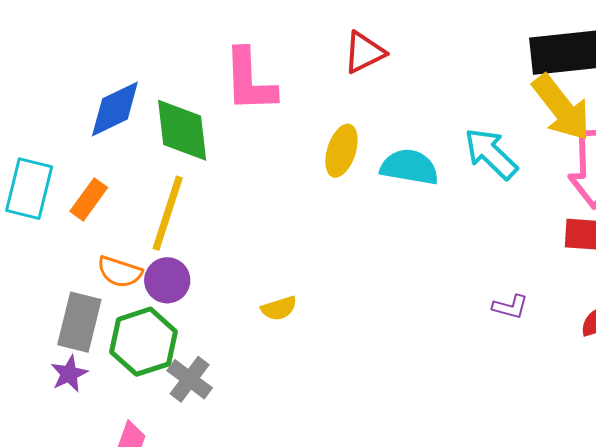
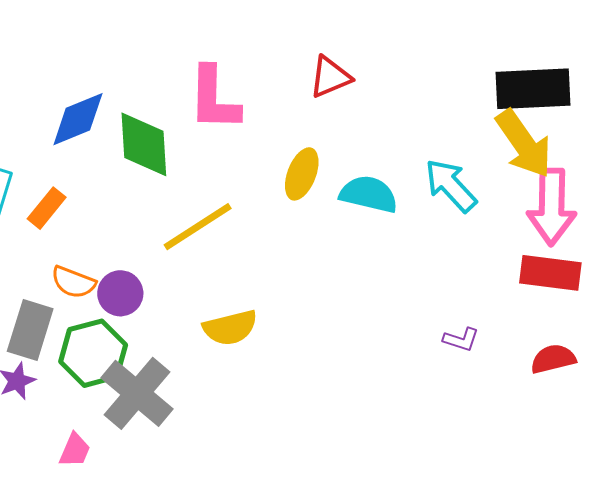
yellow line: (168, 213) -> (198, 227), moved, turned 36
yellow semicircle: (279, 308) -> (230, 328), size x1.5
gray cross: (190, 379) -> (137, 393), size x1.6

